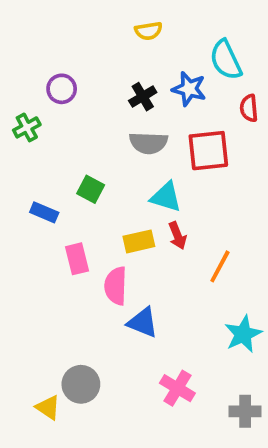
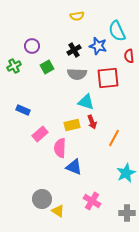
green square: (91, 189) -> (47, 67), moved, turned 32
pink rectangle: (77, 259) -> (40, 134), turned 63
yellow triangle: (48, 407) -> (58, 211), moved

